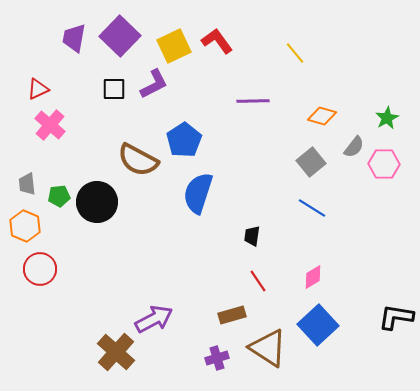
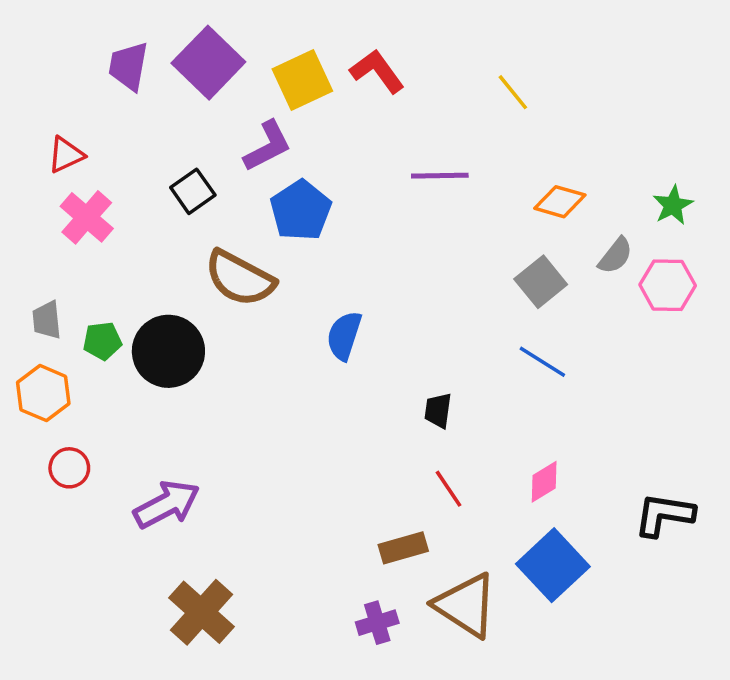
black square: (114, 89) -> (193, 191), moved, turned -35
blue pentagon: (184, 140) -> (301, 210), moved
blue semicircle: (198, 193) -> (344, 336), size x0.7
red circle: (40, 269) -> (69, 468), size x0.7
black L-shape: (396, 317) -> (664, 515), moved
purple arrow: (154, 319) -> (167, 504), moved

